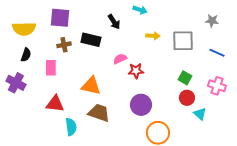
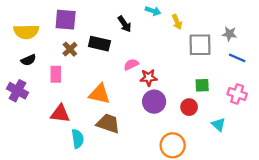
gray star: (212, 21) -> (229, 34), moved
yellow arrow: (153, 36) -> (177, 22), moved, turned 64
brown cross: (64, 45) -> (70, 49), turned -32
black semicircle: (26, 55) -> (28, 60), turned 48
green square: (185, 78) -> (202, 85), turned -32
red circle: (187, 98) -> (189, 107), moved
purple circle: (141, 105) -> (154, 102), moved

